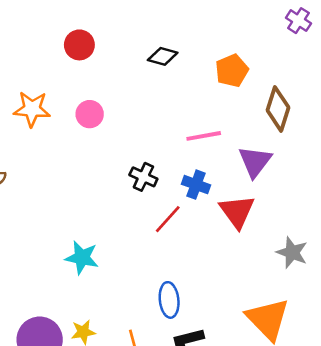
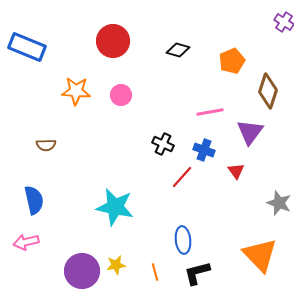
red circle: (79, 45) -> (113, 41), size x1.4
red triangle: (237, 211) -> (236, 171), size x0.6
cyan star: (82, 258) -> (115, 207), size x1.4

